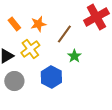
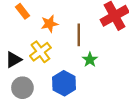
orange rectangle: (14, 24) -> (22, 11), moved
brown line: (64, 34) -> (79, 35), turned -36

